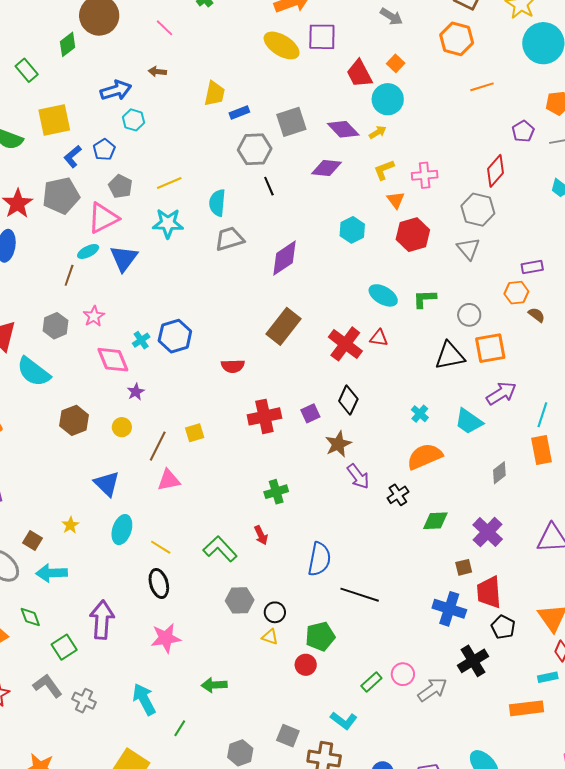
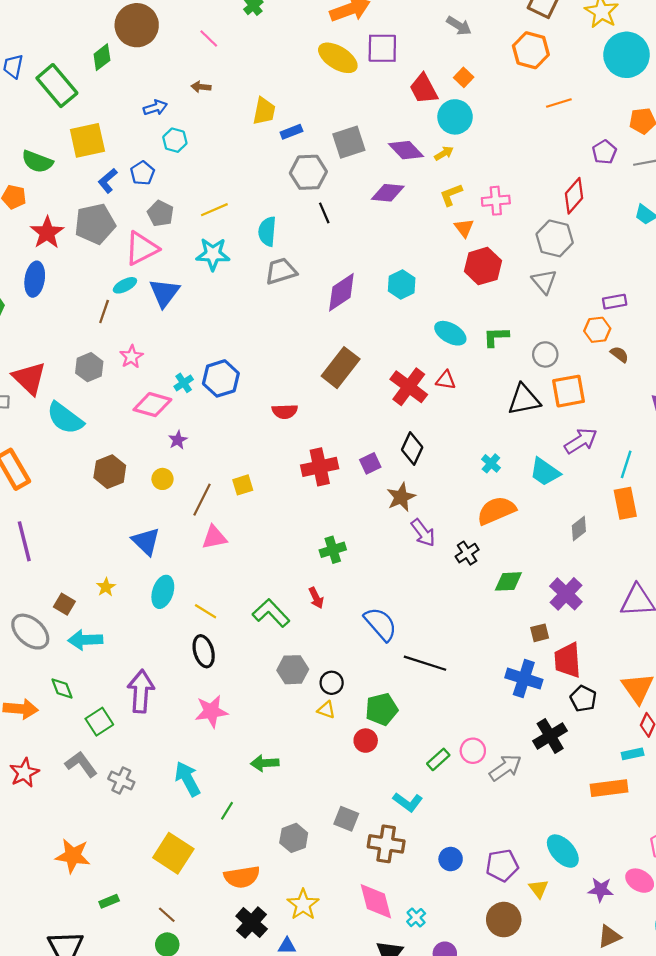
green rectangle: (27, 70) -> (57, 86), size x1.6
blue arrow: (116, 90) -> (155, 108), size x0.7
cyan hexagon: (352, 230) -> (402, 284), moved
pink diamond: (113, 360) -> (152, 405), turned -52
blue semicircle: (319, 559) -> (381, 624), turned -52

